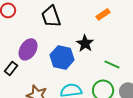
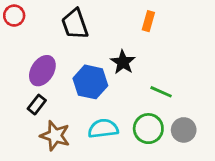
orange rectangle: (103, 14) -> (148, 21), turned -40
black rectangle: (11, 68) -> (37, 105), moved

